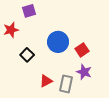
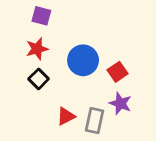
purple square: (29, 11) -> (41, 16), turned 32
red star: (11, 30) -> (37, 49), moved

